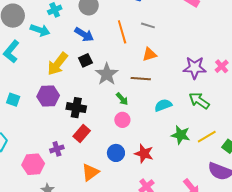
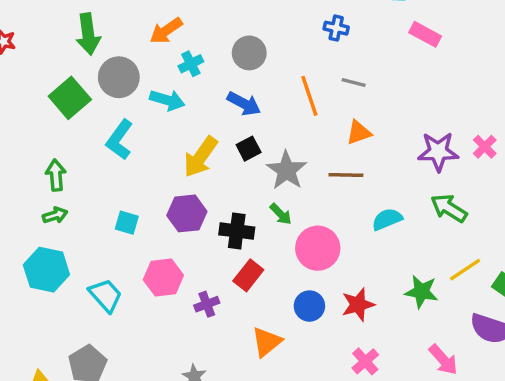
green arrow: (122, 99) -> (281, 214), moved
pink circle: (122, 120) -> (318, 248), size x1.6
green star: (181, 135) -> (421, 292), moved
red star: (144, 154) -> (358, 305), turned -30
pink hexagon: (33, 164) -> (163, 278), moved

